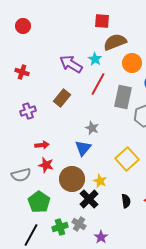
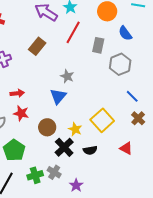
gray rectangle: (123, 97) -> (98, 45), size x0.7
yellow square: (127, 159) -> (102, 120), moved
brown circle: (72, 179) -> (47, 127), size x0.7
black semicircle: (126, 201) -> (90, 150), moved, turned 88

